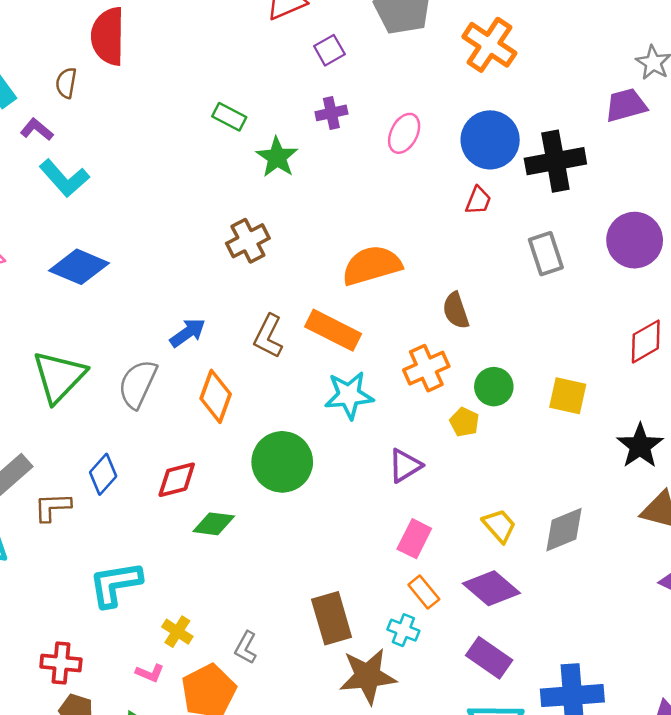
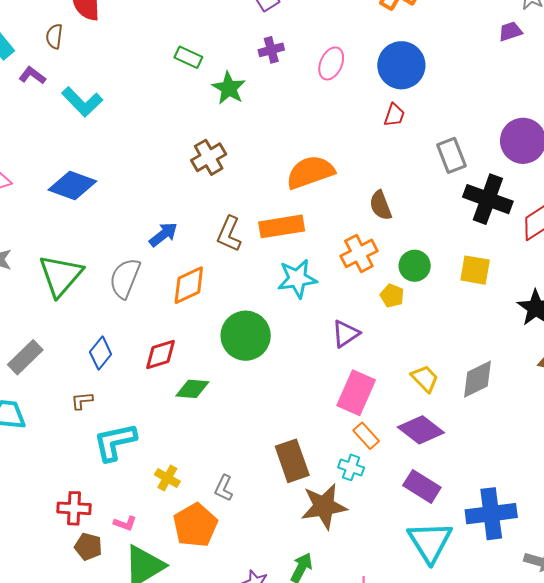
purple trapezoid: (626, 105) -> (510, 31), size x0.7
black cross: (555, 161) -> (488, 199), moved, turned 33
cyan L-shape: (64, 178) -> (82, 102), moved
orange rectangle: (333, 330) -> (282, 226), turned -33
orange diamond: (216, 396) -> (189, 285), turned 48
brown L-shape: (52, 507) -> (82, 401), moved, size x0.7
pink rectangle: (414, 539) -> (356, 393), size x1.4
pink L-shape: (150, 673) -> (125, 523), moved

